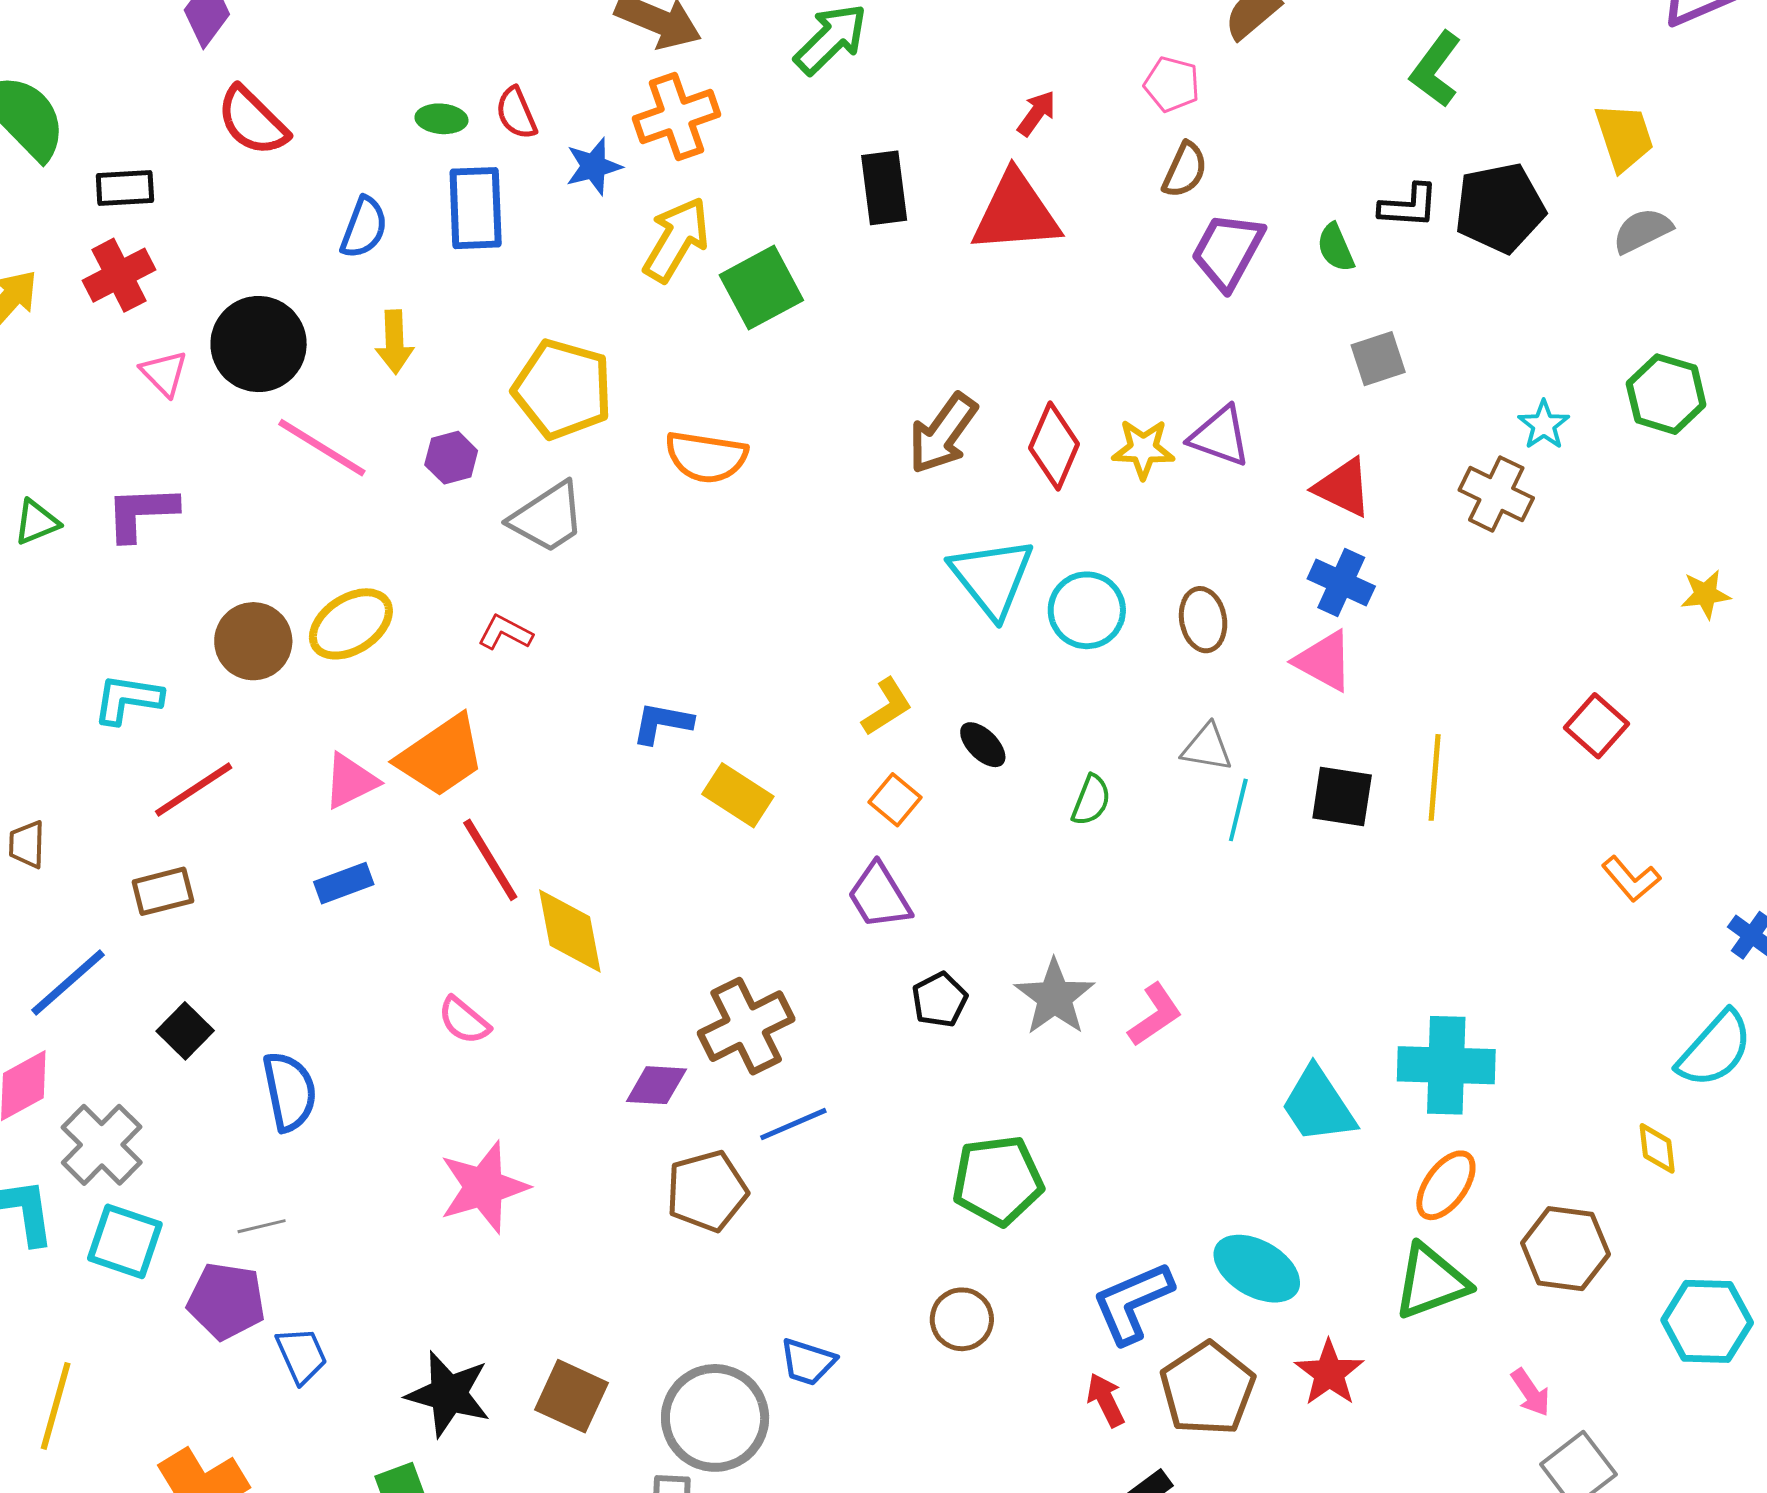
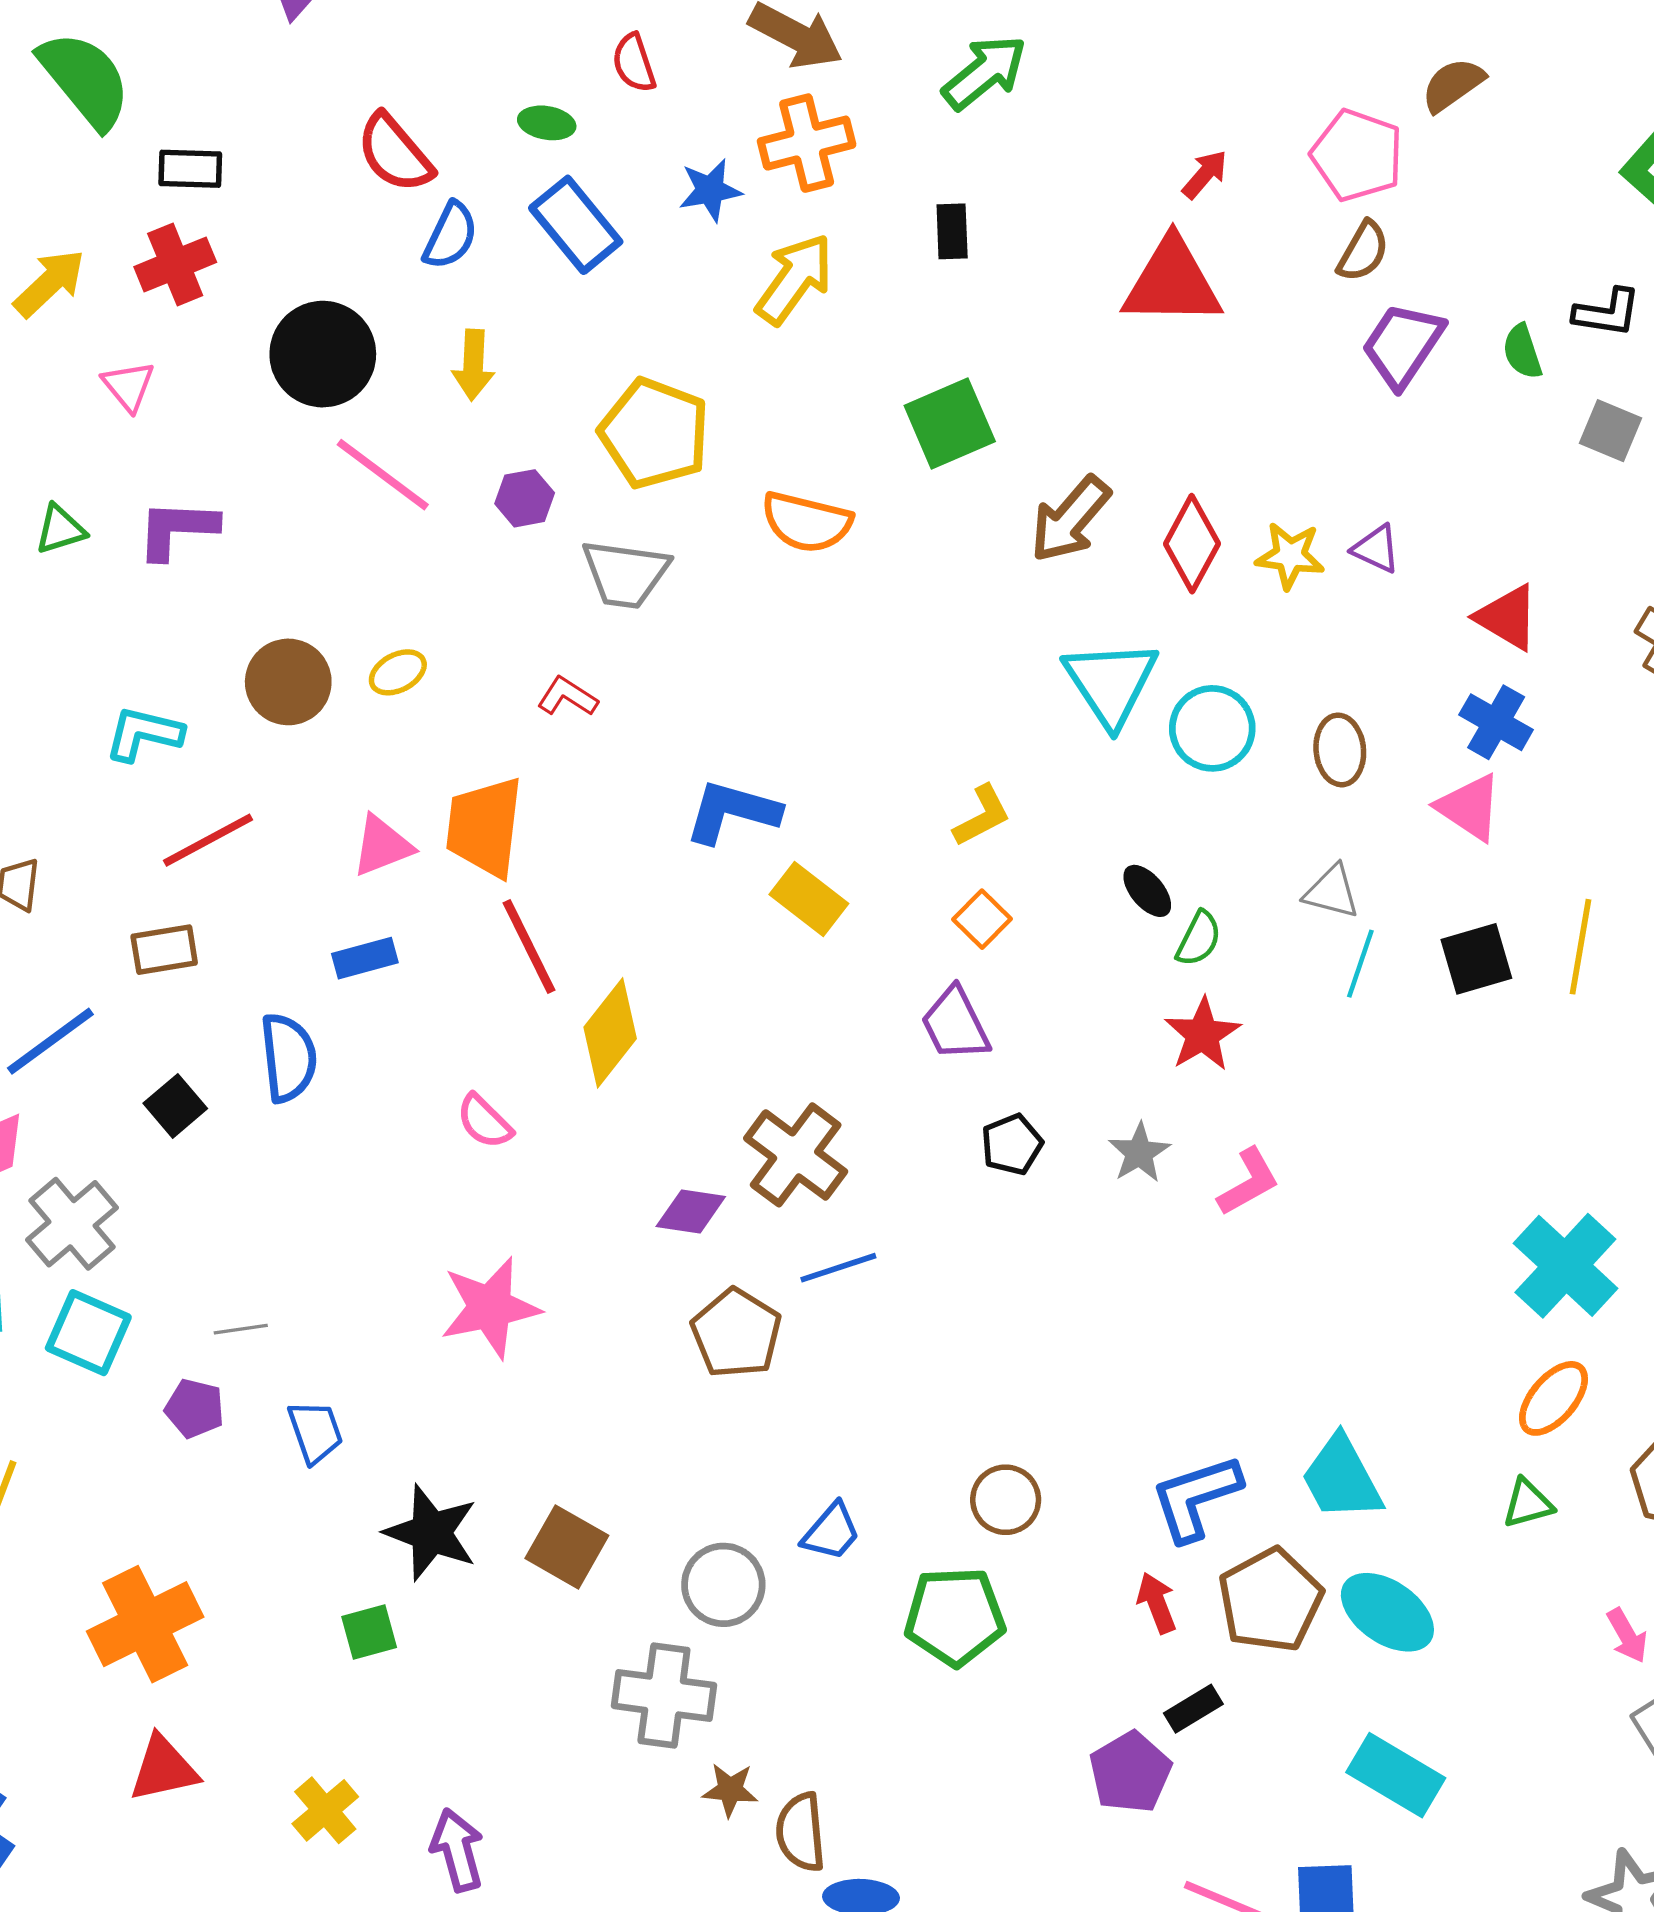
pink pentagon: (1172, 84) -> (1357, 155), size x1.5
red semicircle: (516, 113) -> (634, 63), moved
red semicircle: (252, 121) -> (395, 153), moved
black rectangle: (884, 188) -> (952, 231), moved, size x0.7
blue rectangle: (476, 208) -> (576, 225), turned -42
green square: (761, 288) -> (950, 424), moved
gray square: (1378, 359) -> (1611, 431), moved, turned 36
pink triangle: (164, 373) -> (128, 386), moved
purple triangle: (1220, 436) -> (1376, 549), size x0.7
gray trapezoid: (548, 517) -> (625, 574), turned 36
yellow ellipse: (351, 624) -> (398, 672), size x0.6
blue L-shape: (662, 723) -> (732, 812), size x1.4
black ellipse: (983, 745) -> (1147, 891), moved
orange trapezoid: (441, 756) -> (484, 827), turned 126
black square: (1342, 797) -> (1476, 959), turned -30
yellow diamond: (570, 931) -> (610, 1033), turned 44
gray star: (1055, 997) -> (1139, 1153), size x0.7
brown cross: (746, 1026) -> (796, 1155), turned -32
cyan cross: (1446, 1065) -> (1565, 1266), turned 36
blue semicircle: (290, 1091) -> (288, 1058), moved
cyan trapezoid: (1318, 1105) -> (1342, 1478), moved
green pentagon: (998, 1180) -> (955, 1616), moved
brown pentagon: (707, 1191) -> (736, 1333), turned -30
cyan ellipse: (1257, 1269) -> (1387, 1612), moved
green triangle: (1431, 1282) -> (1528, 1504), size x0.6
purple pentagon: (226, 1301) -> (195, 1408), size x0.7
blue trapezoid: (301, 1355) -> (315, 1432), moved
blue trapezoid: (808, 1362) -> (831, 1532), turned -72
red star: (1329, 1373) -> (1202, 1035), moved
gray circle: (715, 1418) -> (723, 1585), size x0.7

